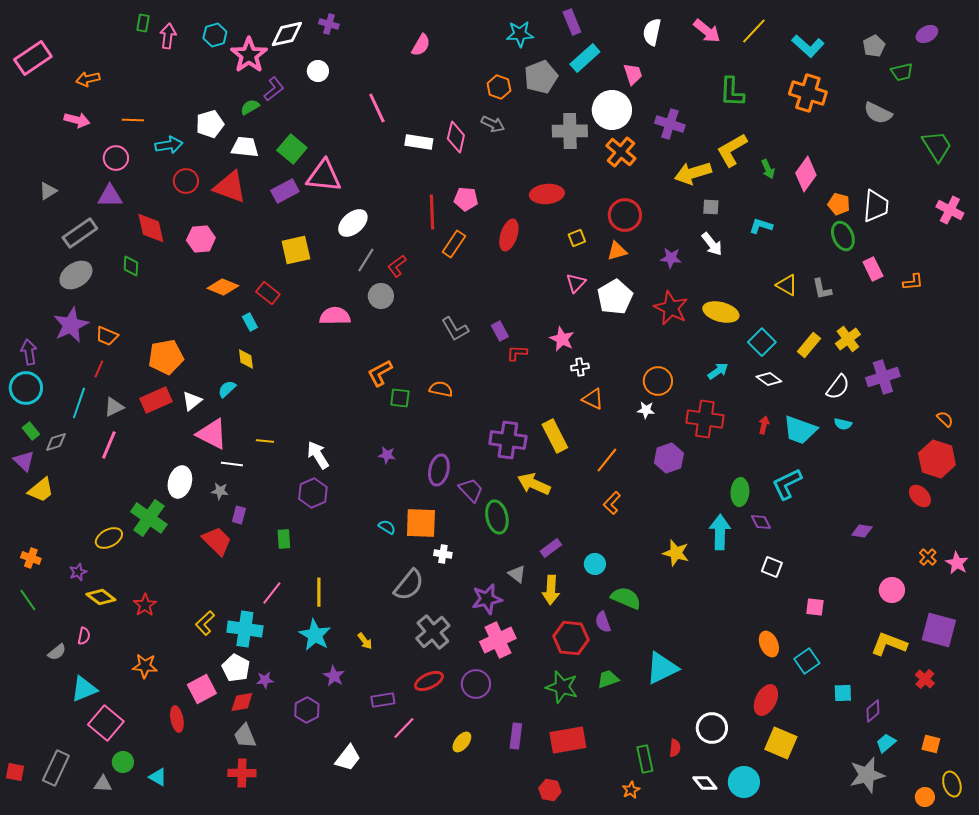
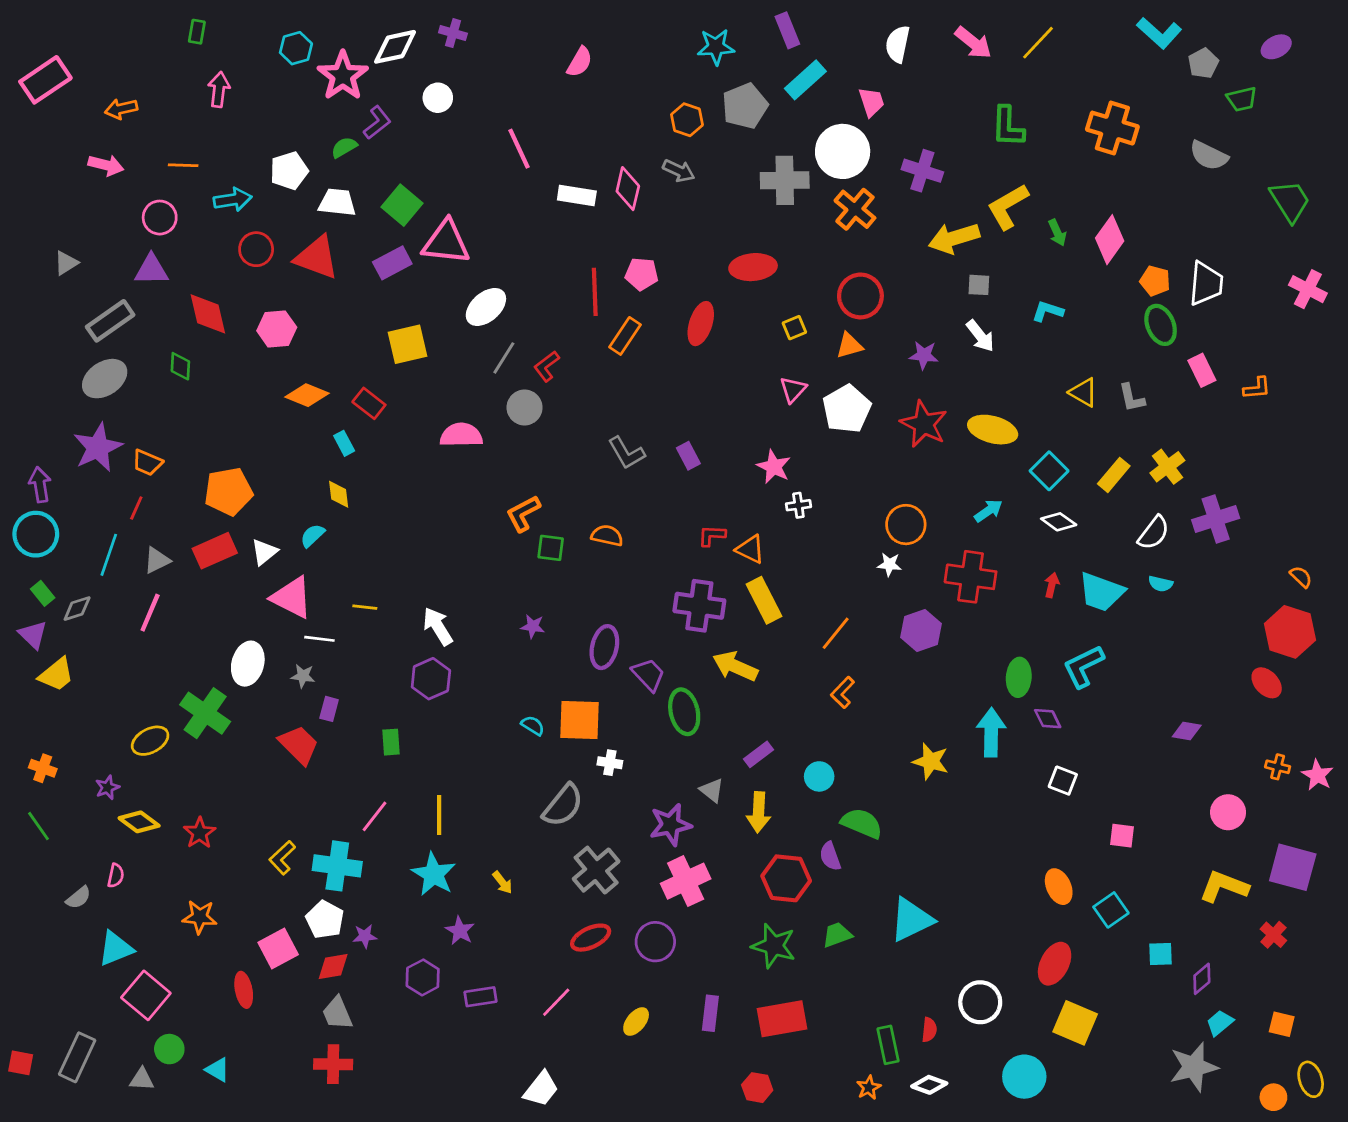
pink arrow: (168, 36) -> (219, 89), moved
cyan L-shape: (808, 46) -> (1159, 33), moved
red L-shape: (517, 353) -> (712, 536), moved
orange triangle: (593, 399) -> (750, 549), moved
orange cross: (928, 557) -> (1278, 767), turned -30
purple rectangle: (383, 700) -> (480, 997), moved
white trapezoid: (348, 758) -> (541, 1089), moved
white diamond: (705, 783) -> (929, 1085), moved, turned -30

